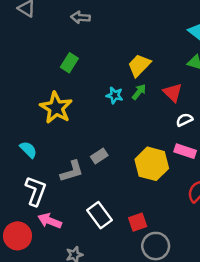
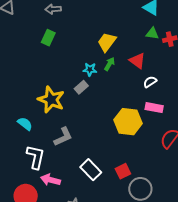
green rectangle: (69, 63) -> (48, 38), moved
yellow star: (56, 108) -> (51, 100), moved
gray rectangle: (99, 156) -> (81, 87), moved

